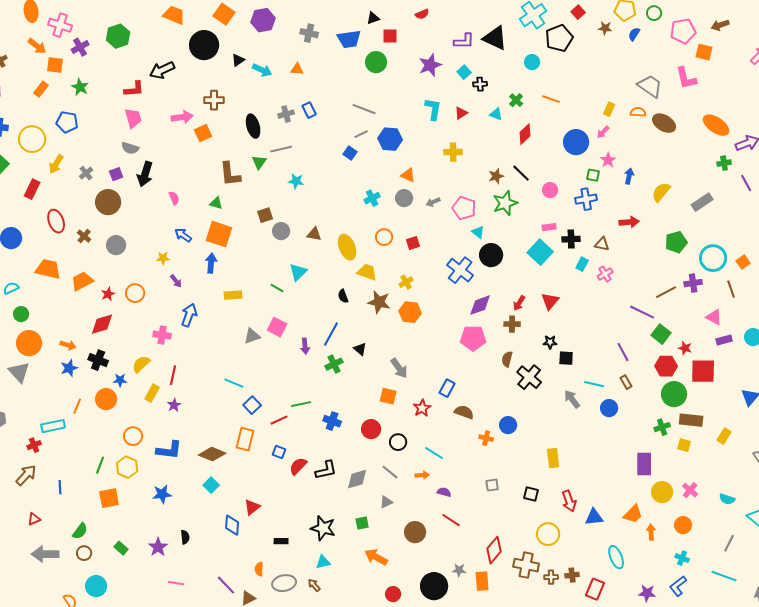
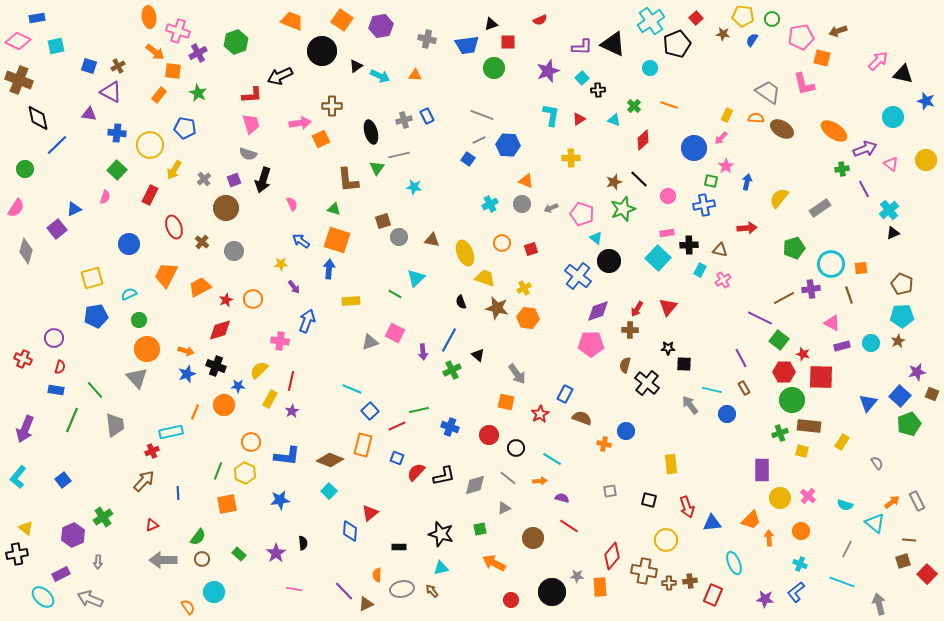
orange square: (743, 262) -> (861, 268), turned 32
orange trapezoid: (48, 269) -> (166, 275), turned -76

